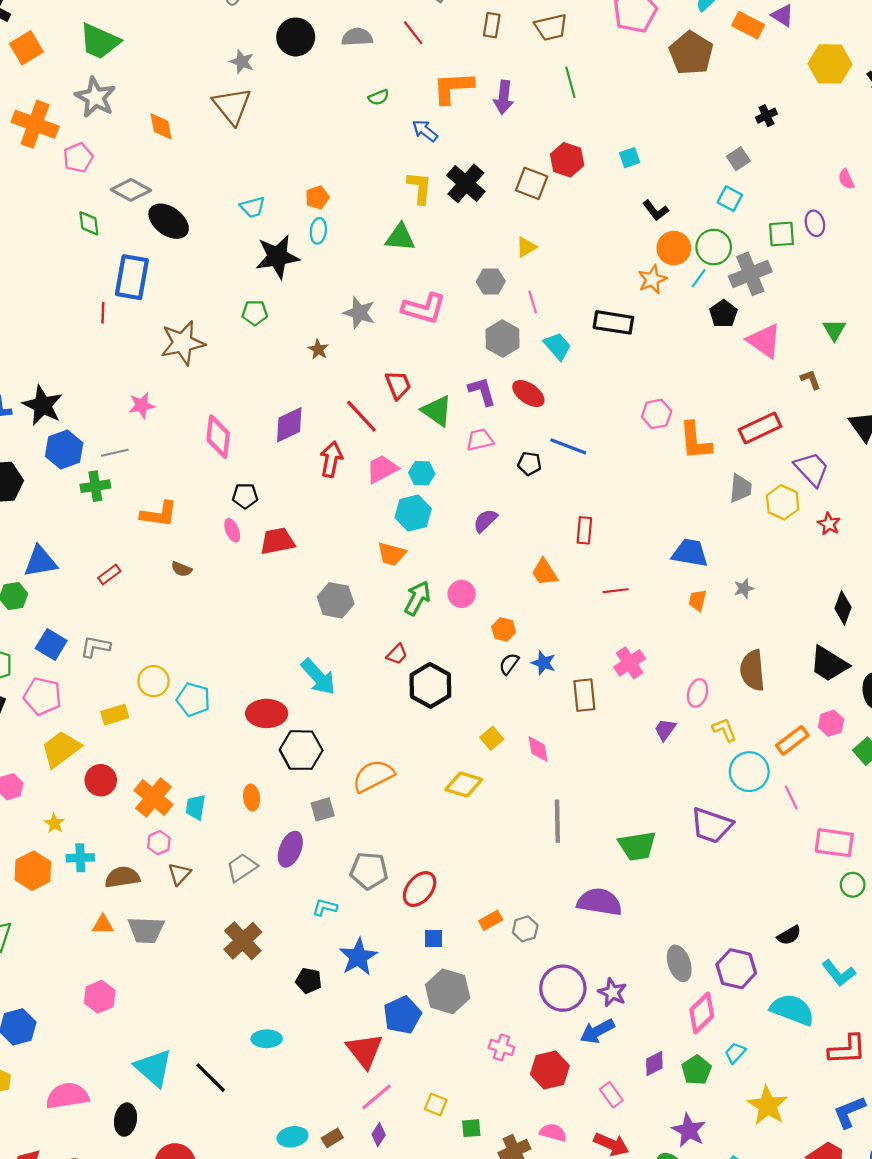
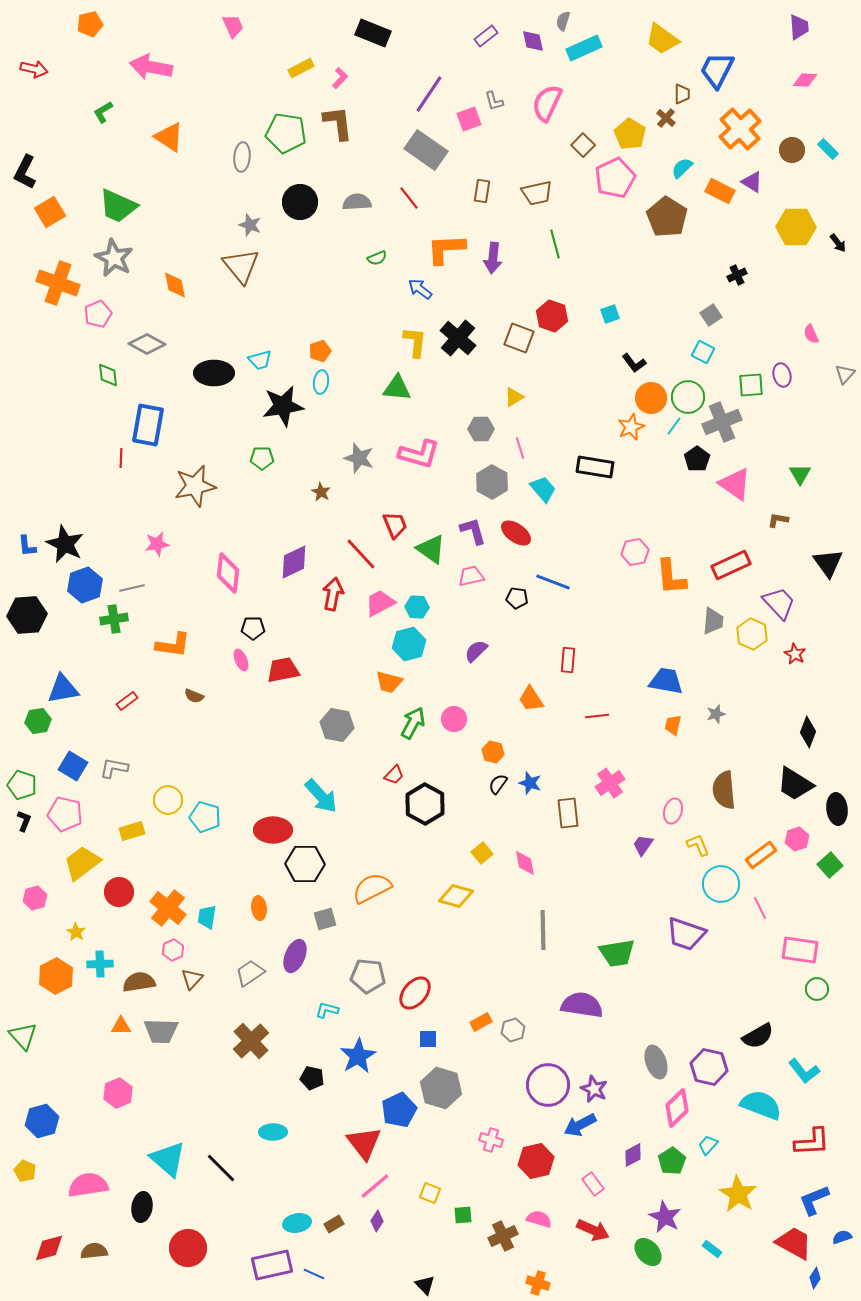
black ellipse: (169, 221) -> (214, 373), moved, turned -36
brown L-shape: (811, 380) -> (778, 520), turned -60
black semicircle: (789, 935) -> (758, 1036), size x1.4

